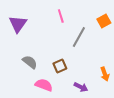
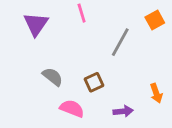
pink line: (61, 16) -> (82, 13), moved
purple arrow: (81, 87) -> (123, 111), turned -32

